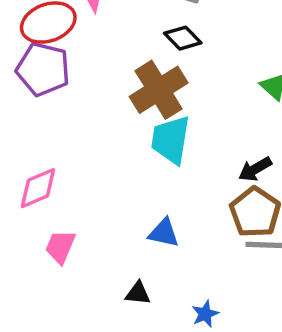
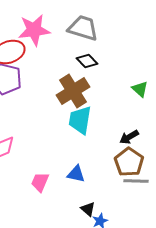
pink trapezoid: (60, 247) -> (40, 182), moved
black triangle: (138, 293) -> (88, 209), moved, turned 35

